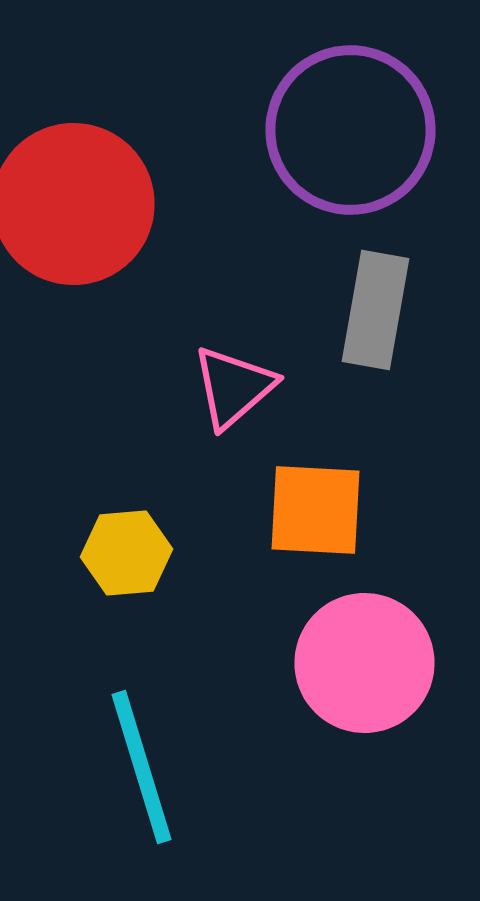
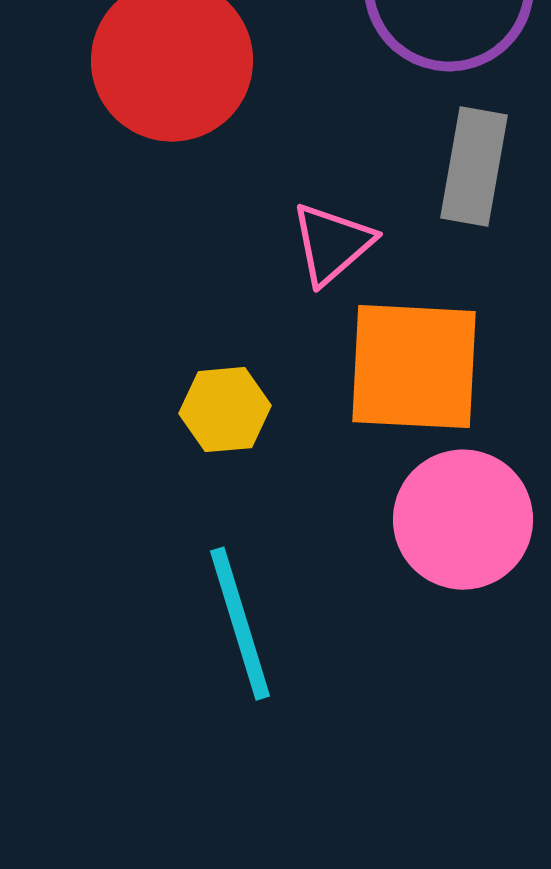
orange square: (315, 510) -> (414, 367), size x1.4

